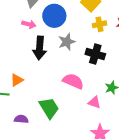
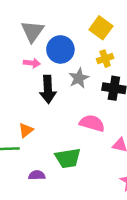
yellow cross: (100, 24) -> (105, 59), moved
green trapezoid: (49, 108) -> (68, 158), turned 120

